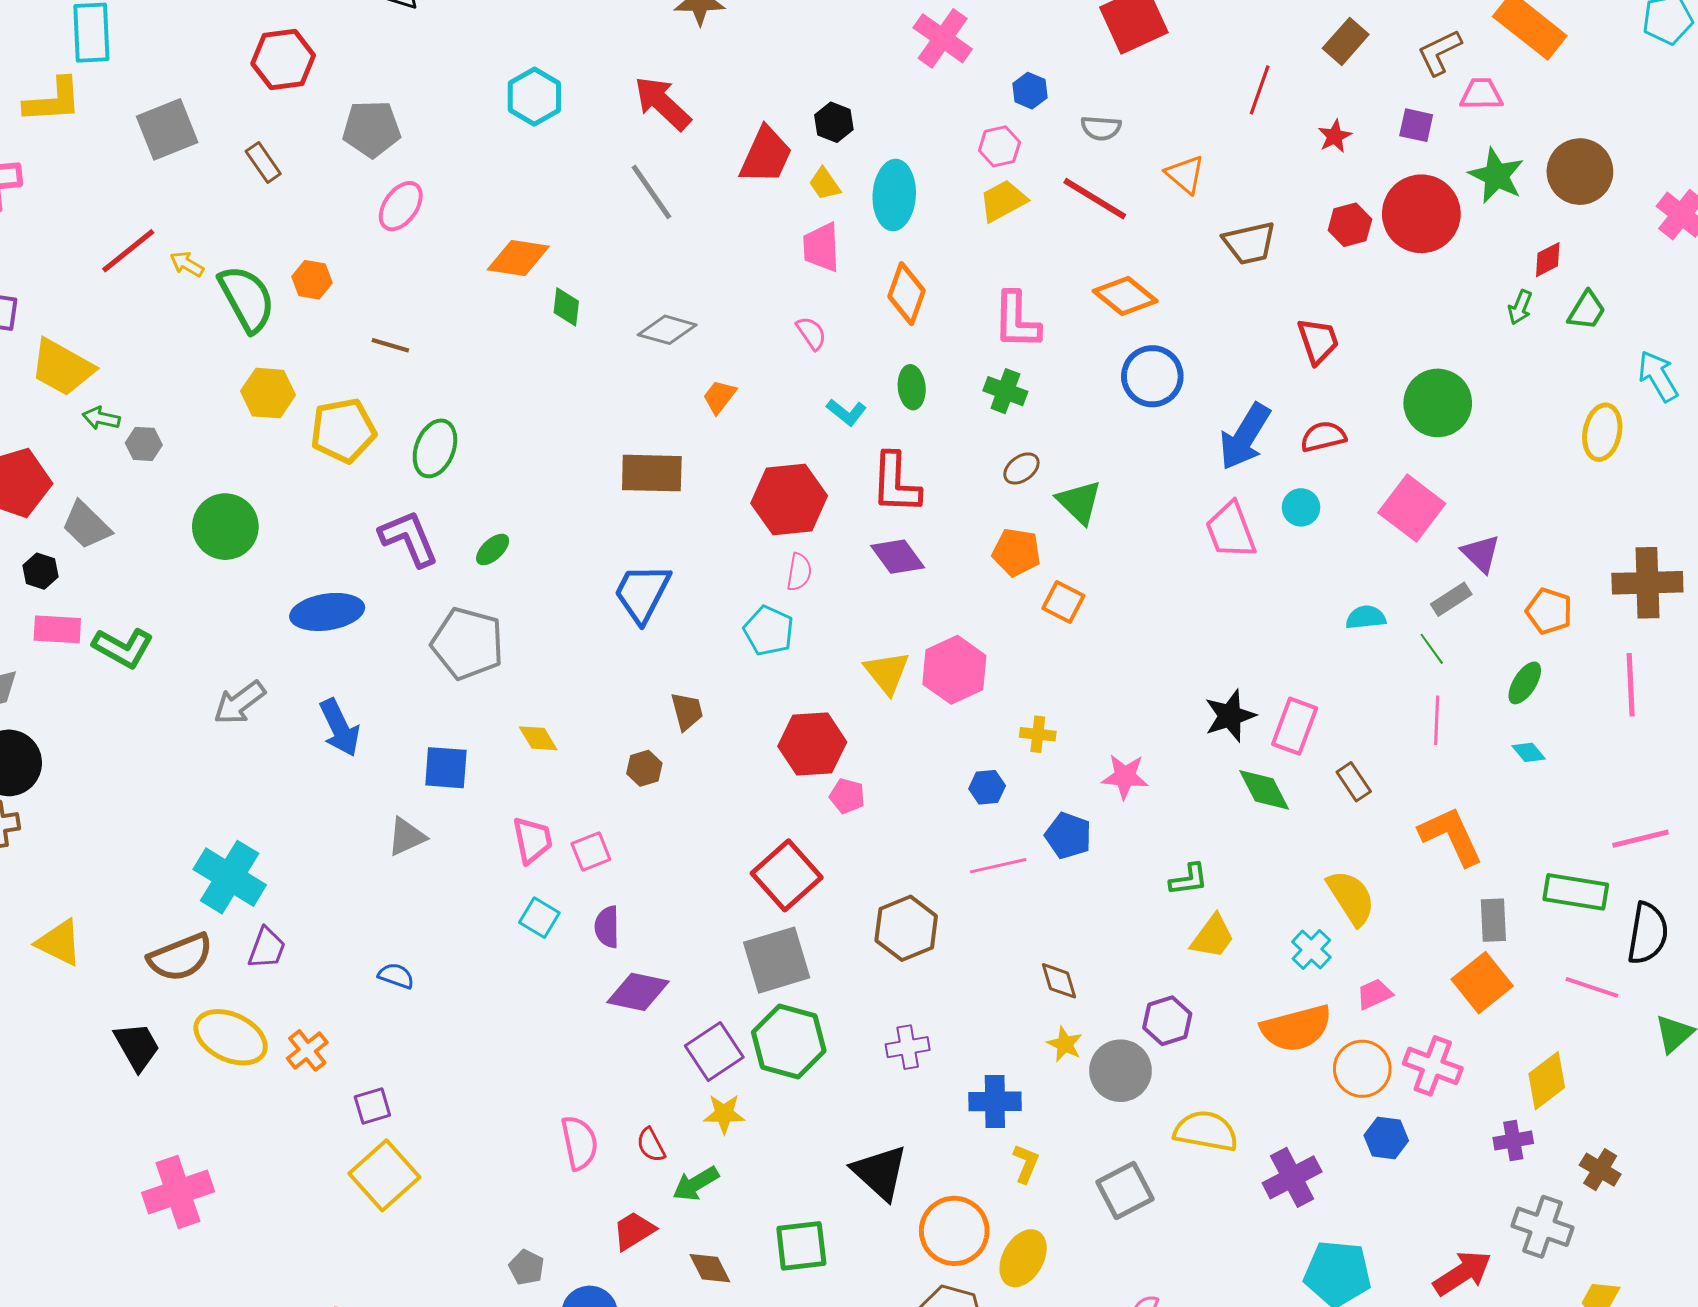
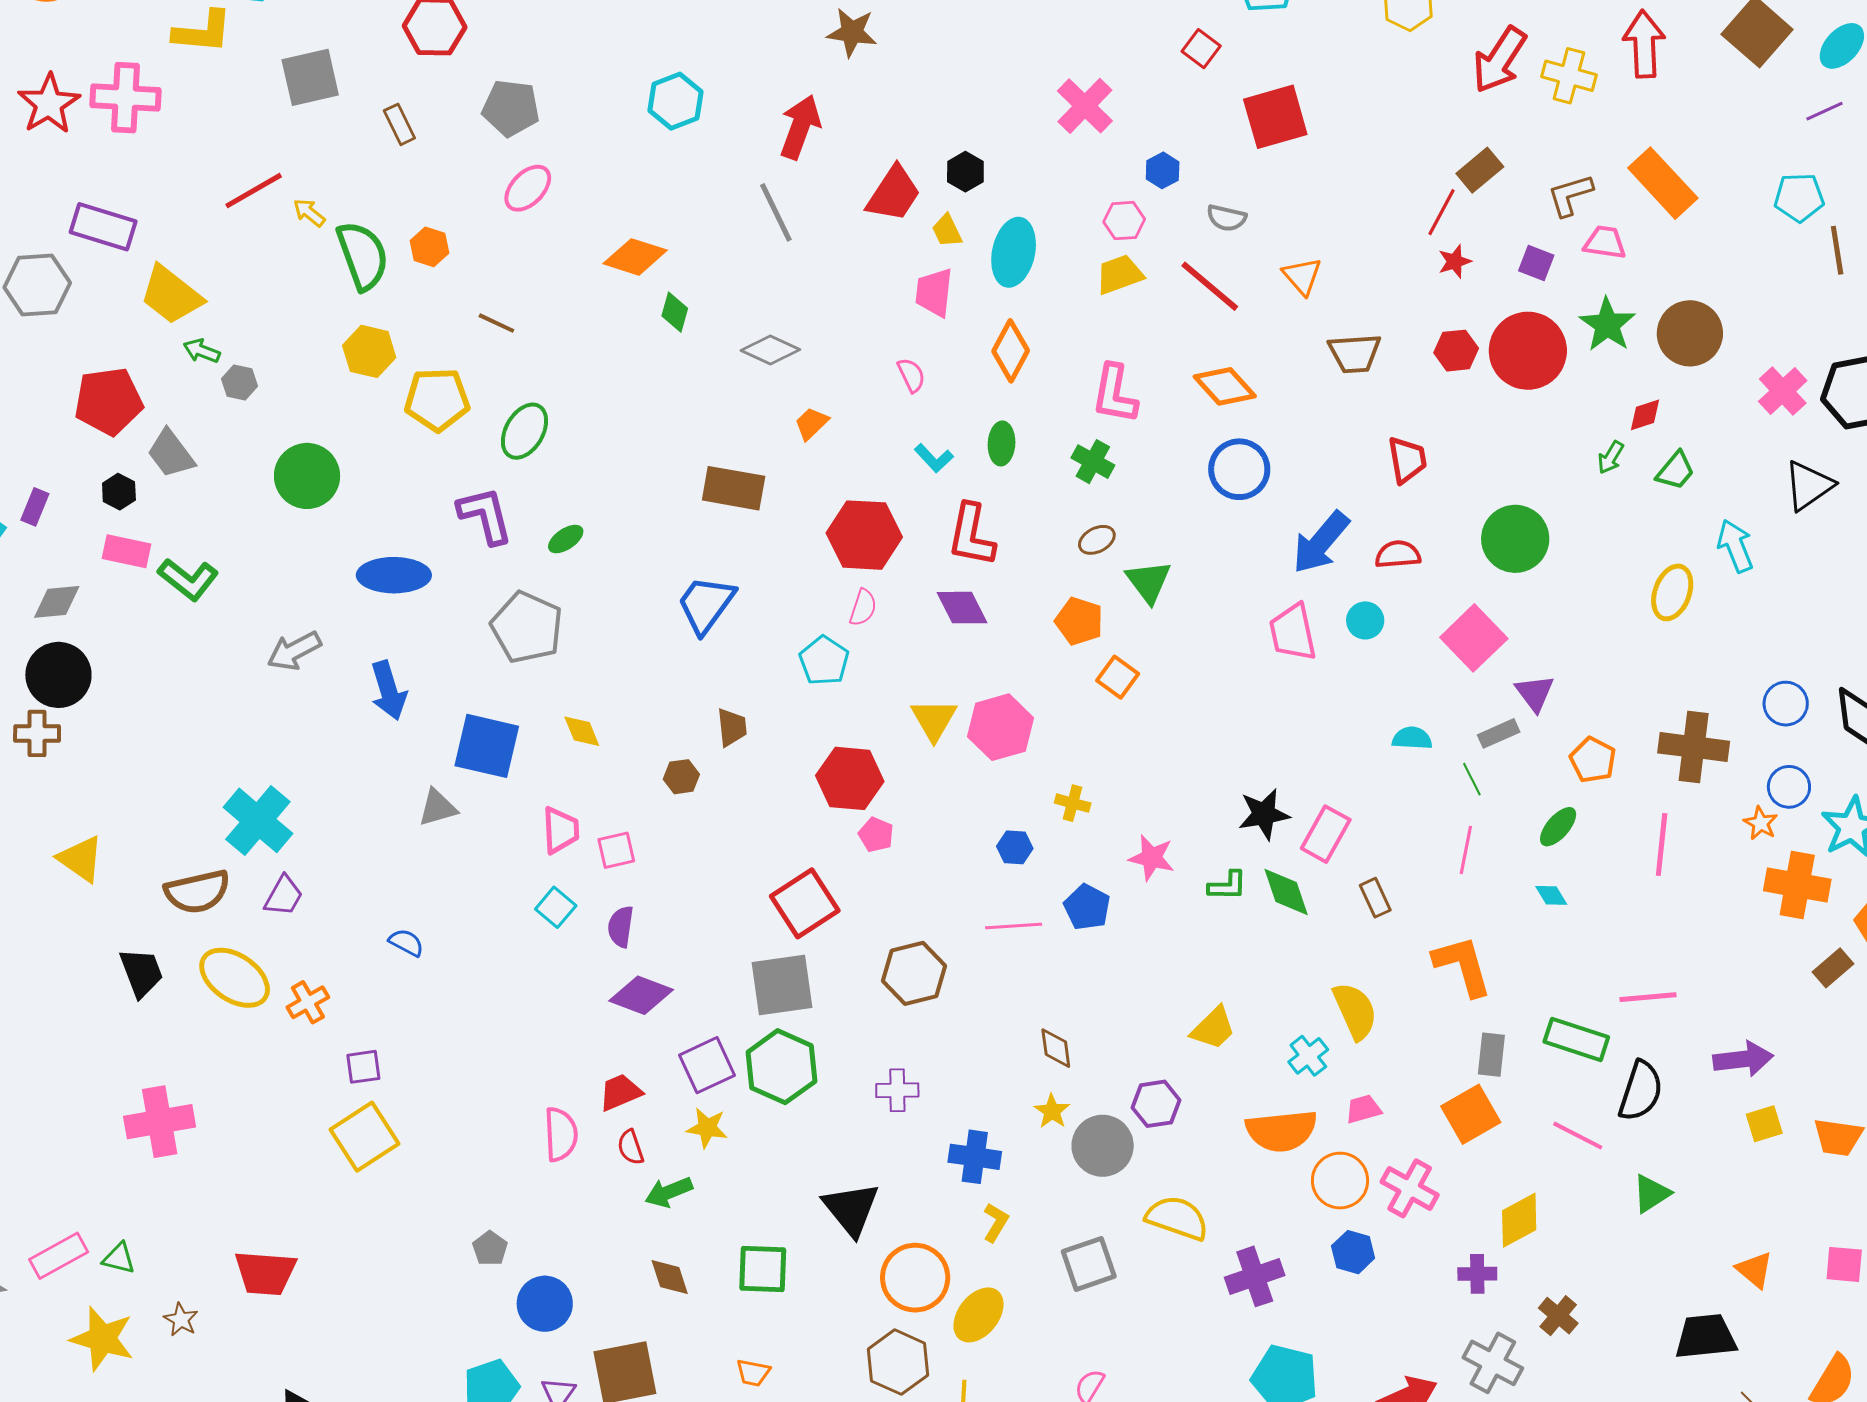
red line: (1260, 90) -> (1441, 212), moved
red arrow: (662, 103) -> (800, 127), turned 58
blue square: (446, 768) -> (487, 746), size x1.4
green L-shape: (1189, 879) -> (1227, 886), moved
red trapezoid: (634, 1231) -> (620, 1092), moved

